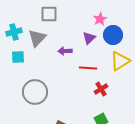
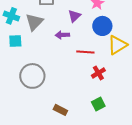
cyan cross: (14, 32) -> (11, 16), turned 35
blue circle: (113, 35) -> (102, 26), moved
purple triangle: (89, 38) -> (74, 16), moved

